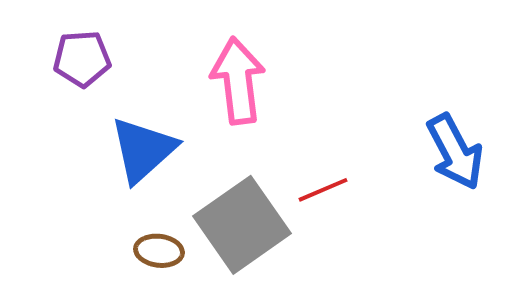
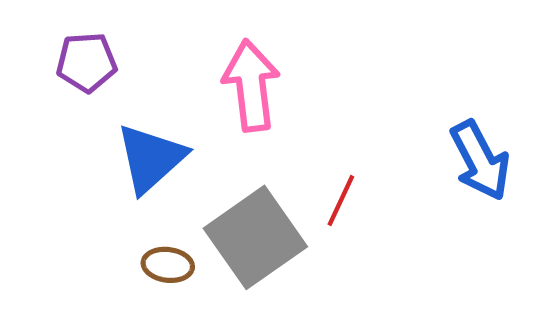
red line: (323, 190) -> (341, 201), turned -42

